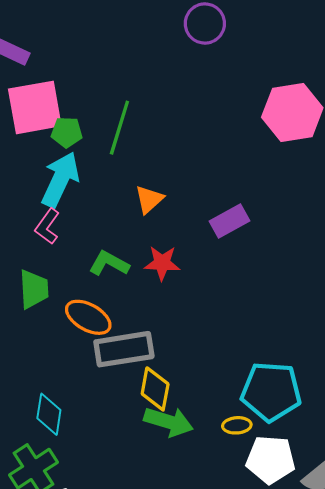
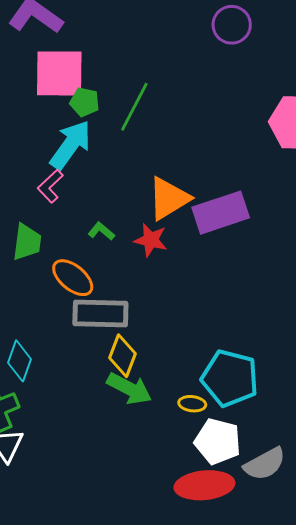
orange triangle: (149, 199) -> (169, 199), moved, size x1.6
purple rectangle: (230, 221) -> (221, 213), size x1.5
green L-shape: (109, 263) -> (101, 231), size x0.7

